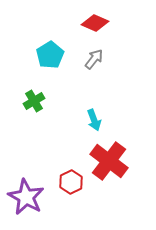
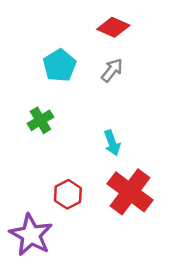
red hexagon: (71, 182) -> (68, 194), moved

